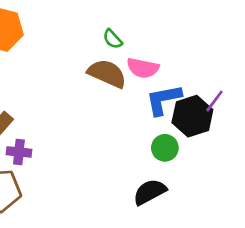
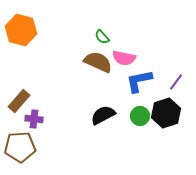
black hexagon: (192, 116) -> (166, 113), moved
black semicircle: (150, 192) -> (103, 115), moved

